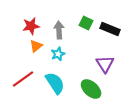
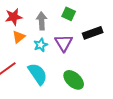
black rectangle: (110, 29) -> (93, 33), moved, turned -42
purple triangle: (105, 64) -> (64, 43), moved

